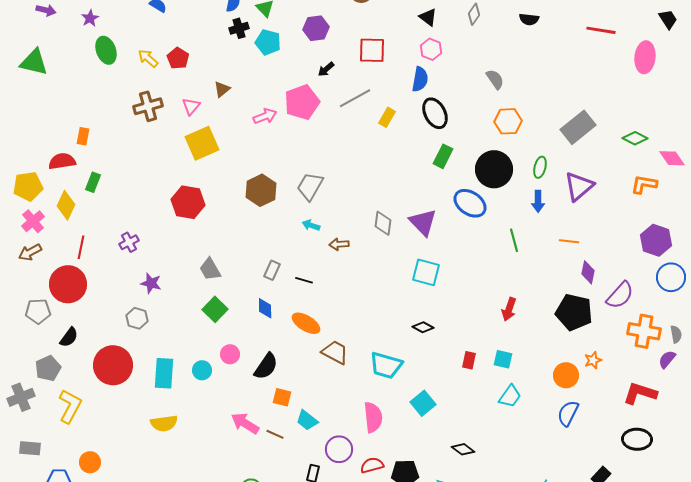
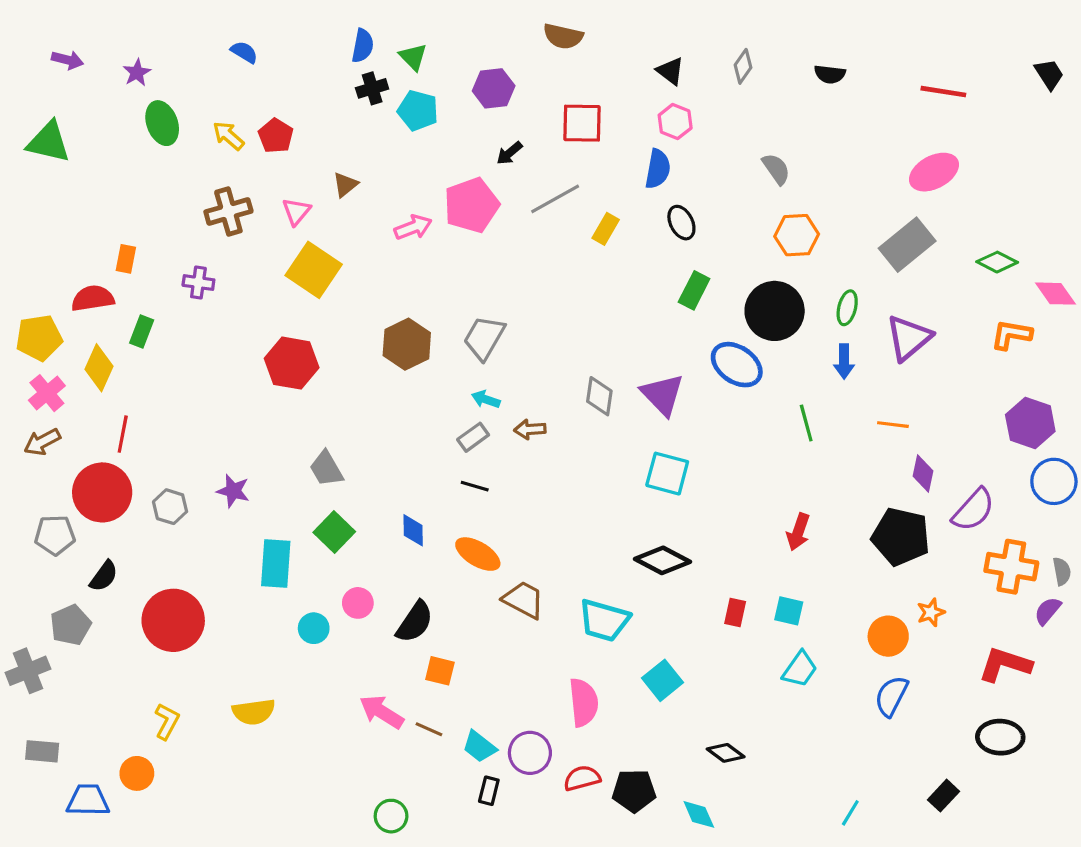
pink ellipse: (645, 57) -> (934, 172), moved, turned 56
black ellipse: (435, 113) -> (681, 223), size x0.7
yellow square: (202, 143) -> (314, 270), turned -32
purple cross: (129, 242) -> (198, 283), moved, turned 36
gray rectangle: (272, 270) -> (473, 437), moved, turned 30
gray hexagon: (137, 318) -> (170, 507), moved
black diamond: (423, 327) -> (662, 560), size x1.6
cyan rectangle: (164, 373) -> (276, 563), moved
yellow L-shape: (70, 406) -> (167, 721), moved, size x0.7
cyan trapezoid: (307, 420) -> (479, 747), moved

